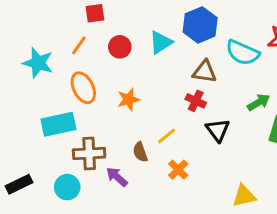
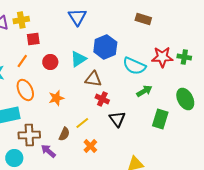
brown triangle: (205, 72) -> (93, 79), moved
green arrow: (259, 102) -> (144, 91), moved
brown semicircle: (140, 152) -> (64, 134), turned -136

